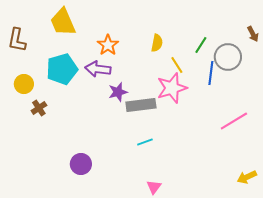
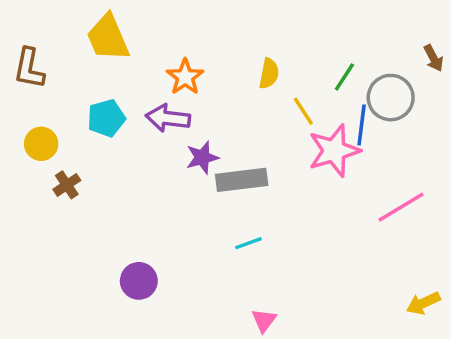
cyan pentagon: (62, 69) -> (106, 118), size x0.7
pink star: (172, 88) -> (334, 151), moved

